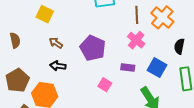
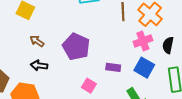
pink cross: (136, 40) -> (143, 41), moved, turned 30

